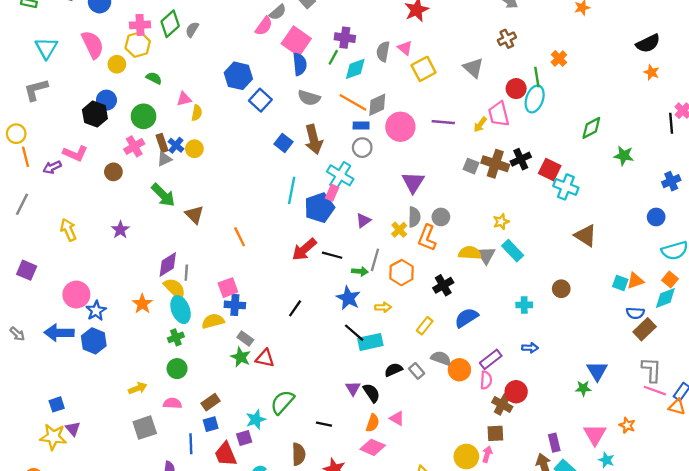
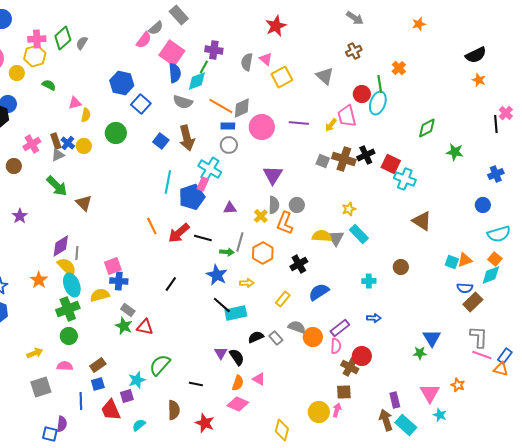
cyan diamond: (355, 69) -> (197, 81), moved
green circle: (143, 116) -> (116, 133), moved
purple triangle: (363, 220) -> (230, 208), turned 32
orange line: (240, 237) -> (152, 226), moved
green cross: (176, 337) -> (68, 309), size x1.6

